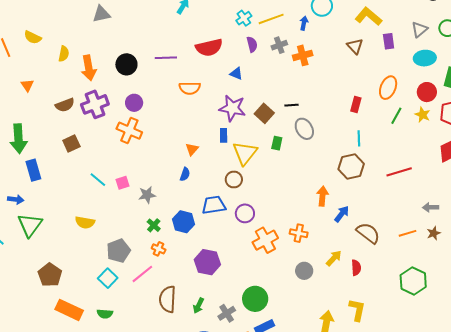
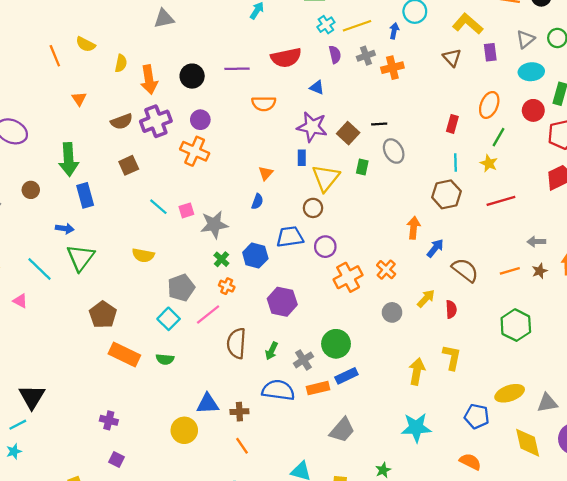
yellow star: (423, 115) -> (489, 163), moved
gray star: (147, 195) -> (214, 225), size x1.4
orange cross: (299, 233) -> (386, 270), turned 30

